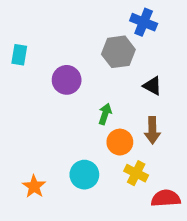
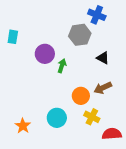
green arrow: (105, 114) -> (62, 66), moved
brown arrow: (152, 130) -> (103, 88), turned 66

